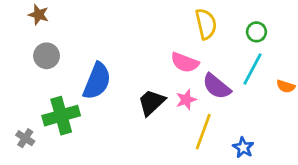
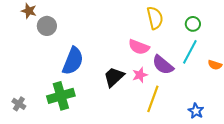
gray circle: (47, 56) -> (47, 26), moved
green cross: (61, 116) -> (61, 96), moved
blue star: (243, 148) -> (196, 111), moved

